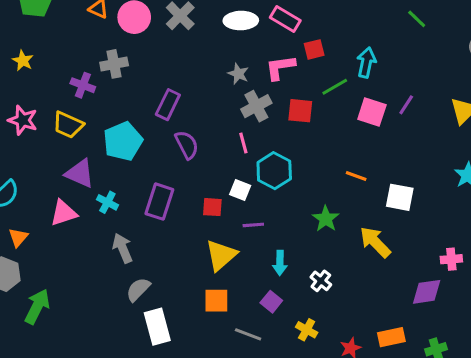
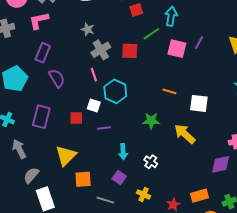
pink L-shape: (280, 67) -> (39, 21), moved
green star: (326, 219) -> (151, 121), turned -30
yellow triangle: (221, 255) -> (66, 156), moved

